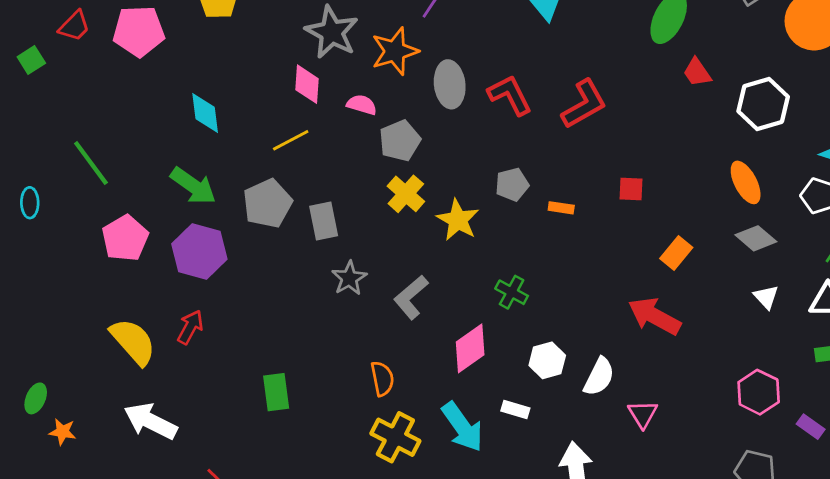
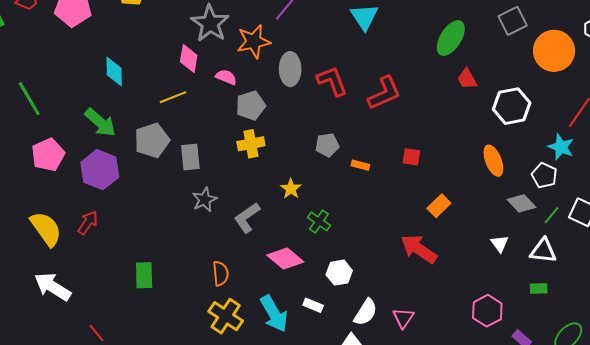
yellow cross: (406, 194) -> (251, 144), turned 32
yellow star: (458, 220) -> (291, 189), moved, size x0.7
gray diamond: (756, 238) -> (522, 203), moved
pink diamond: (470, 348) -> (285, 258), turned 69
white semicircle: (599, 377) -> (366, 312), moved

